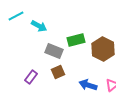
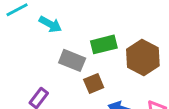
brown square: (58, 72) -> (94, 84), moved

